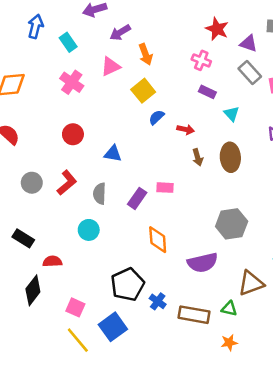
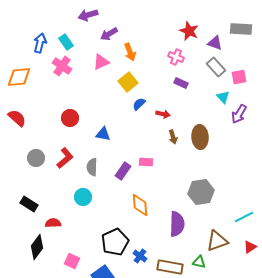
blue arrow: (35, 26) -> (40, 43), moved
pink cross: (72, 82) -> (62, 66), moved
cyan triangle: (232, 114) -> (223, 97), moved
purple semicircle: (203, 263) -> (177, 224), turned -75

